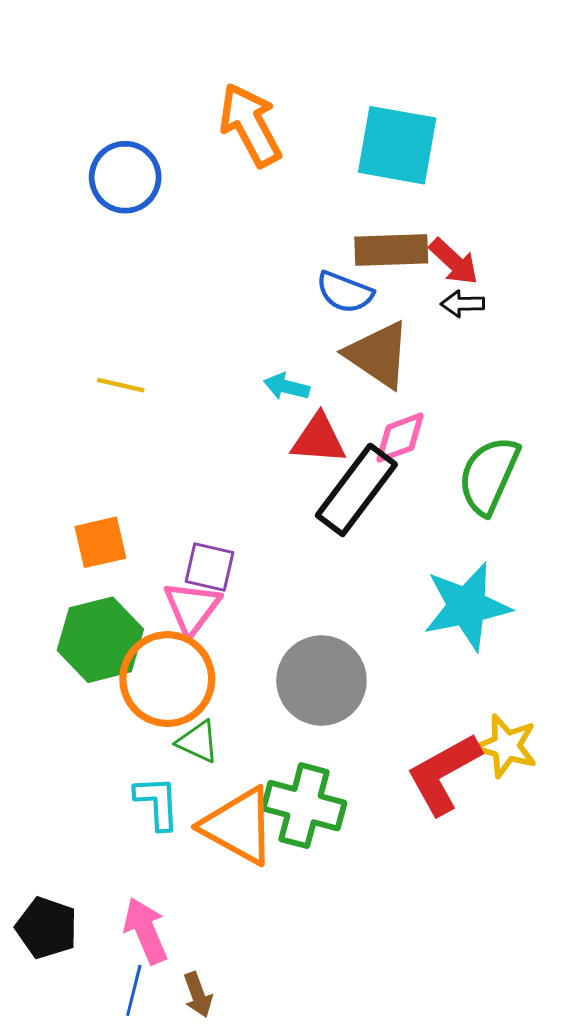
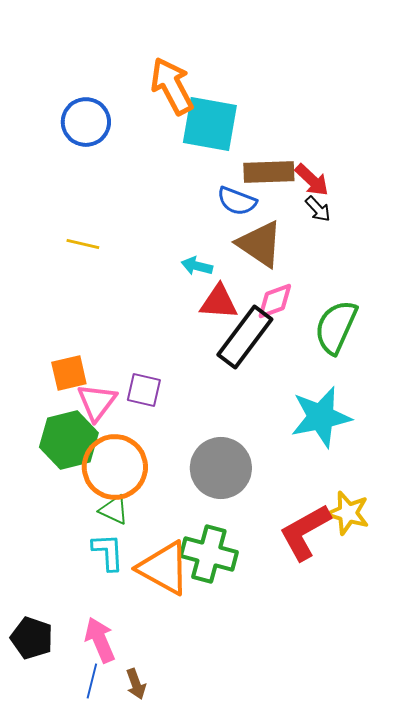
cyan square: (397, 145) -> (210, 124), moved
black arrow: (463, 304) -> (318, 209), turned -132
yellow line: (121, 385) -> (83, 244), moved
pink triangle: (192, 608) -> (97, 402), moved
green triangle: (198, 742) -> (114, 510), moved

